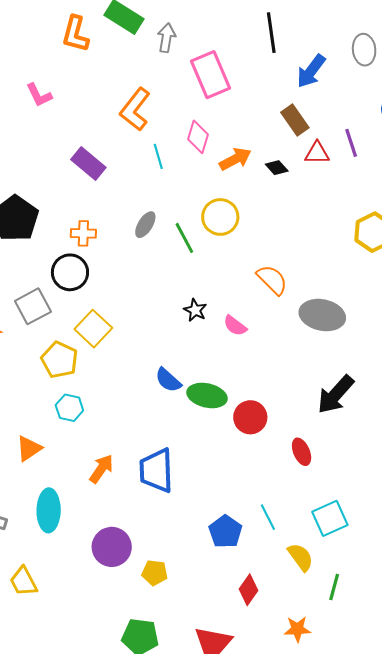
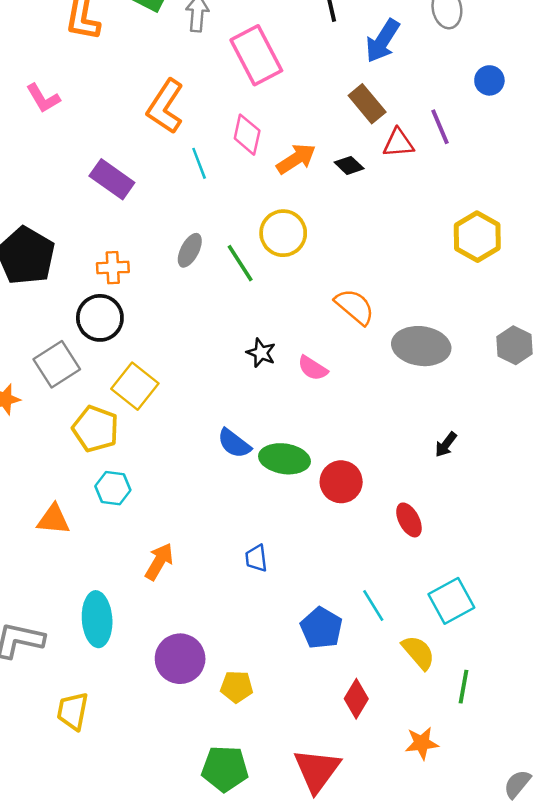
black arrow: (336, 394) -> (446, 445), size x0.5
orange triangle: (29, 448) -> (53, 519), moved, turned 44
blue trapezoid: (156, 470) -> (256, 558), moved, size x0.5
yellow trapezoid: (23, 581) -> (73, 711), turned 44

